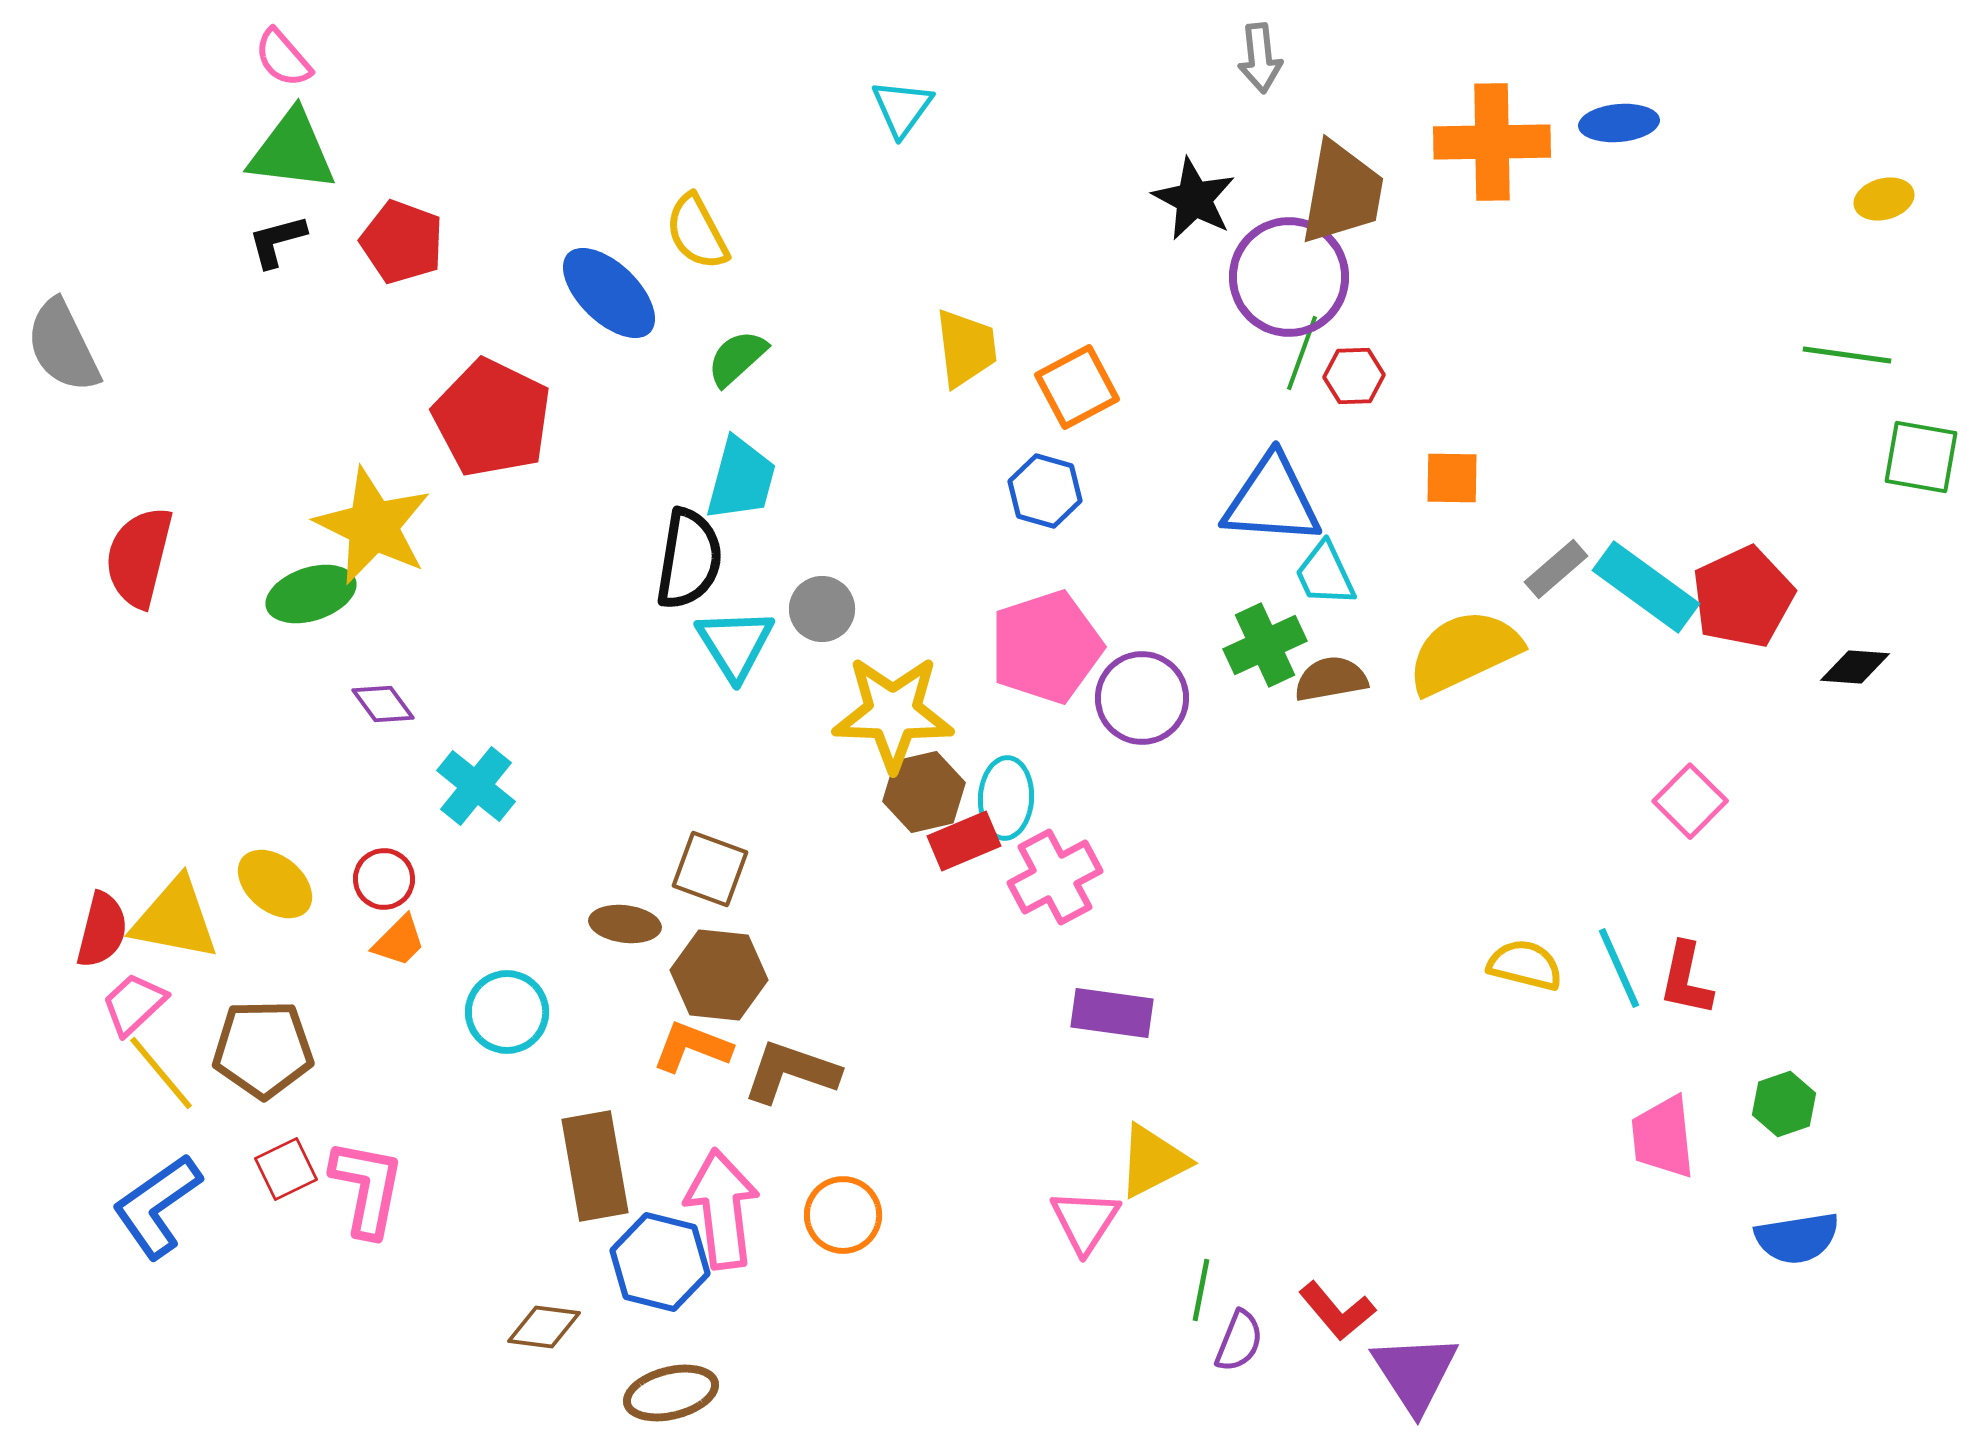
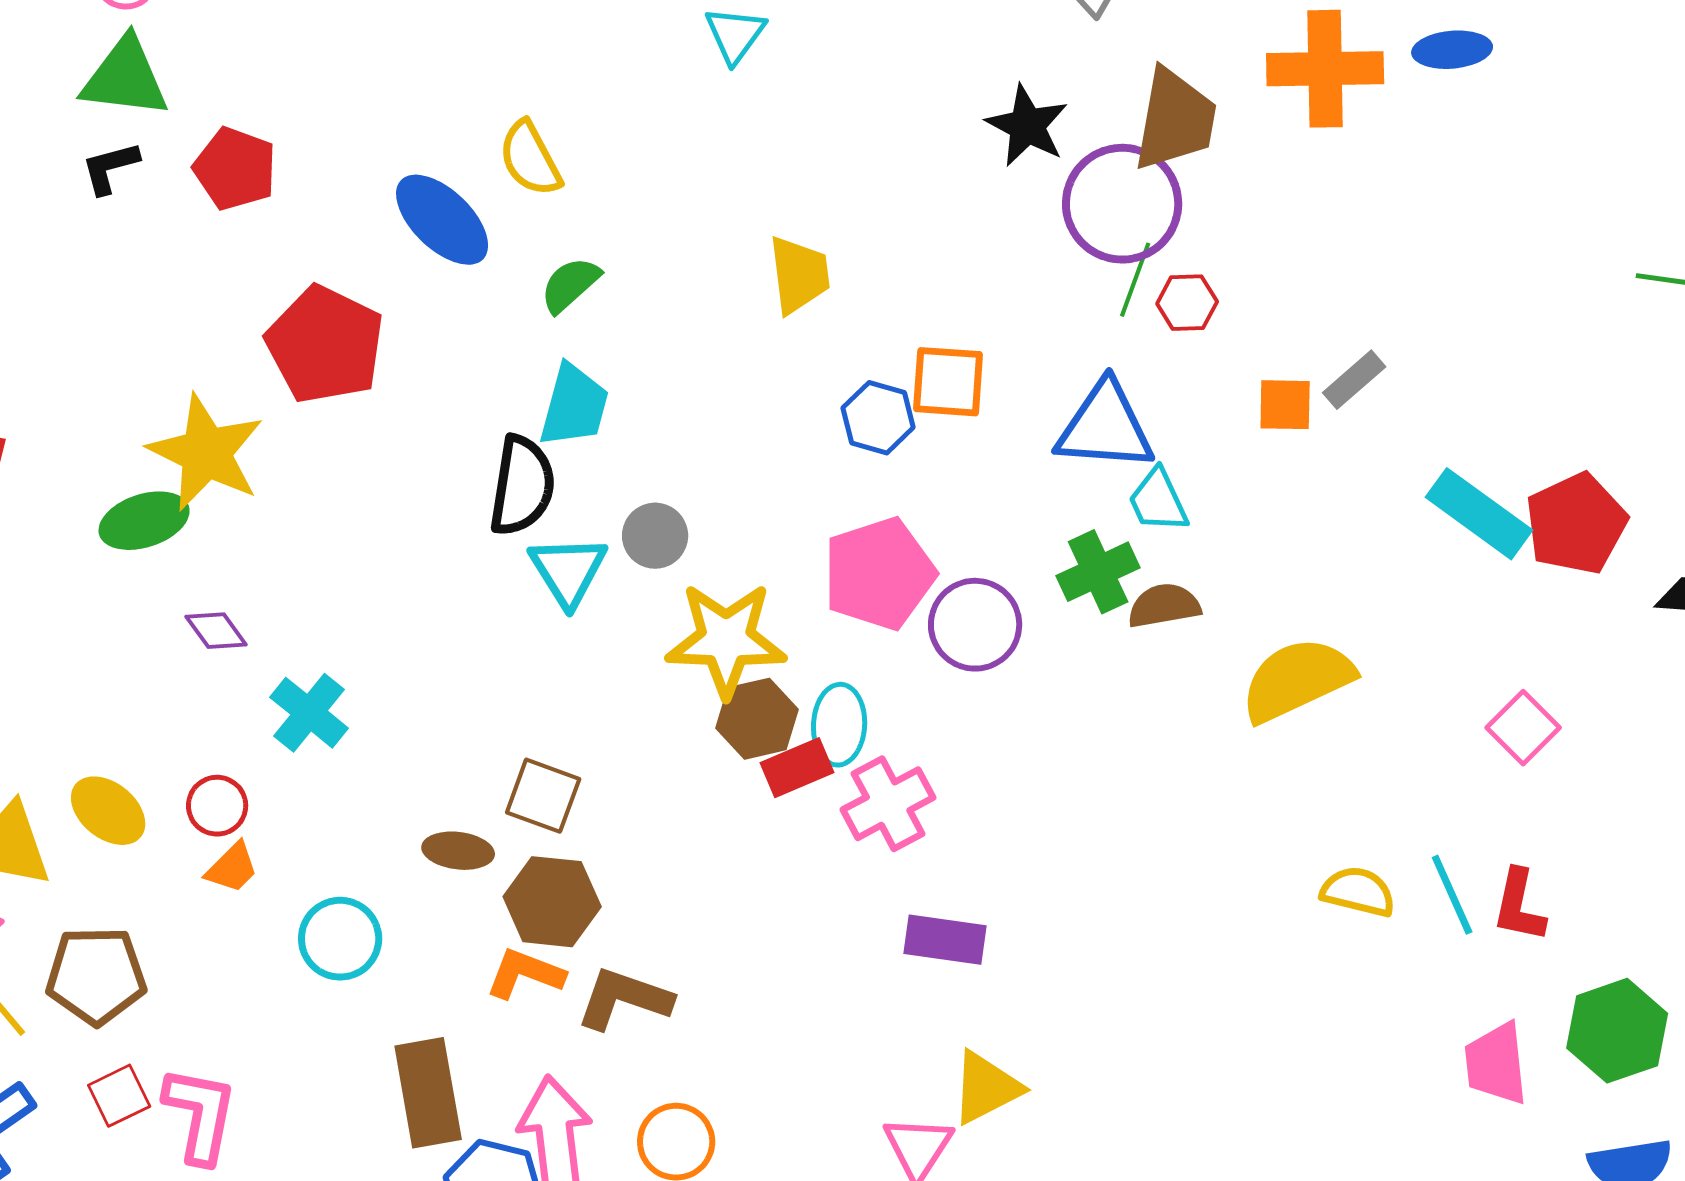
orange square: (1077, 387) -> (948, 382), moved, turned 32
gray rectangle: (1556, 569) -> (1354, 380), moved
yellow semicircle: (1464, 652) -> (1297, 680), moved
green hexagon: (1784, 1104) -> (1617, 1031), size x1.6

